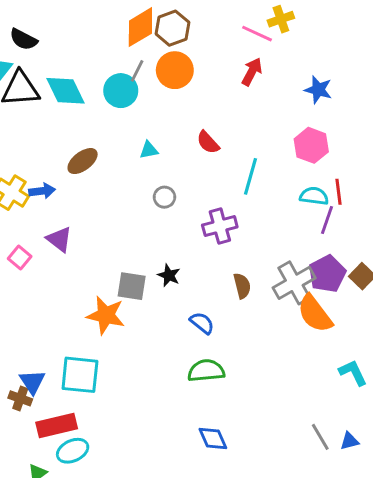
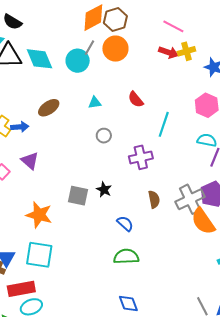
yellow cross: (281, 19) -> (186, 51), moved
red arrow: (252, 72) -> (168, 52), turned 78
orange star: (106, 315) -> (39, 215), moved

